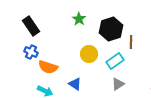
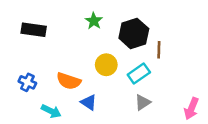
black rectangle: (31, 26) -> (34, 30), turned -48
blue cross: (31, 52) -> (27, 82), moved
orange semicircle: (48, 67) -> (69, 81), moved

